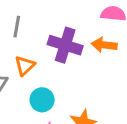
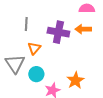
cyan circle: (42, 100) -> (36, 74), moved

